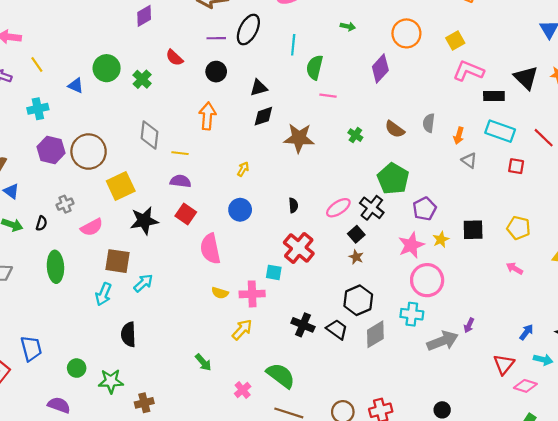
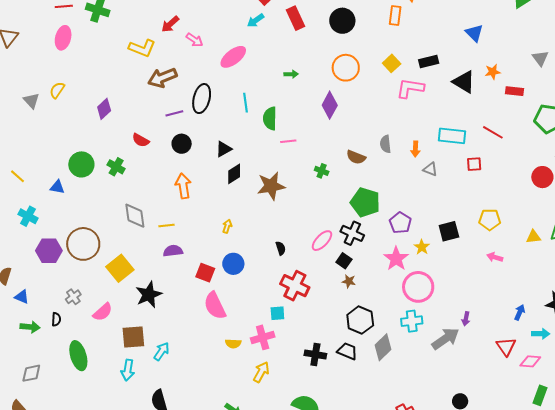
black rectangle: (494, 96) -> (429, 61), moved
cyan cross: (38, 109) -> (28, 216), turned -36
red square: (186, 214) -> (205, 273), moved

